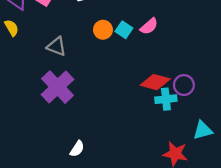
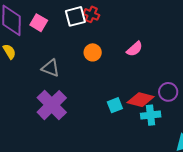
cyan square: (124, 30) -> (115, 105), moved, turned 35
purple circle: (184, 85) -> (168, 92), moved

